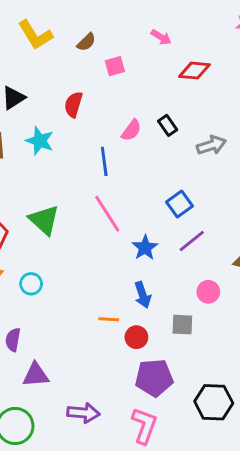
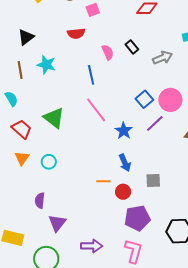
red semicircle: (73, 105) -> (76, 33), moved, turned -108
pink semicircle: (131, 130) -> (108, 52), turned -56
pink circle: (208, 292) -> (170, 100), moved, size x1.5
purple triangle: (36, 375) -> (57, 223), turned -42

